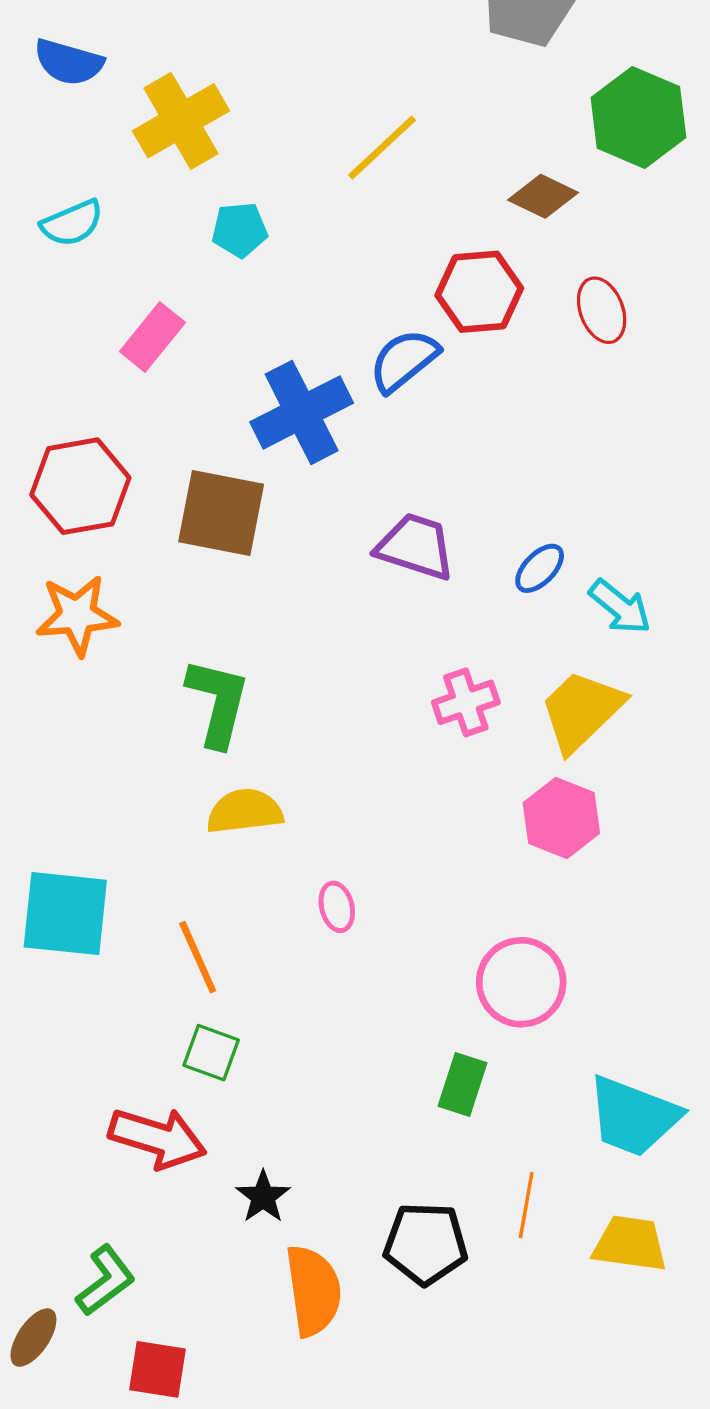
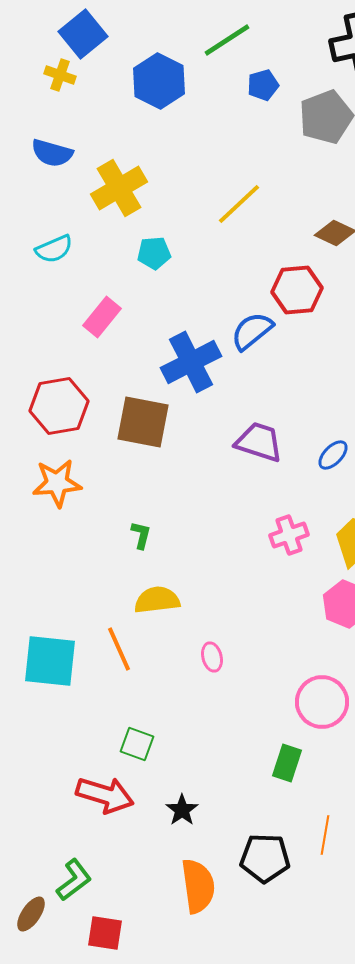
green L-shape: (218, 702) -> (141, 535), size x0.5
orange line: (198, 957) -> (119, 649), moved
black star: (263, 1197) -> (182, 810), moved

